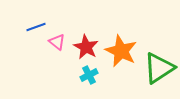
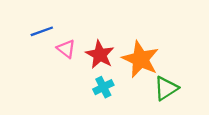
green triangle: (159, 68) -> (166, 88), moved, size x0.7

